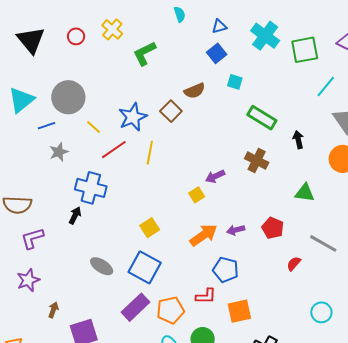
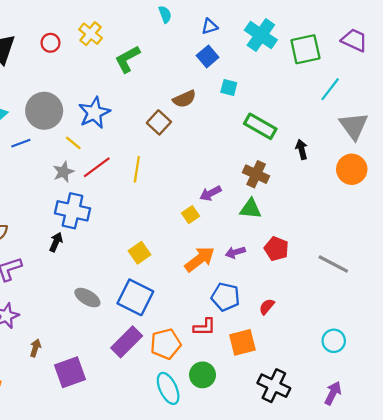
blue star: (133, 117) -> (94, 113), moved
gray star: (59, 152) -> (63, 172), moved
green triangle: (305, 193) -> (251, 209), moved
red semicircle: (294, 264) -> (267, 307), moved

